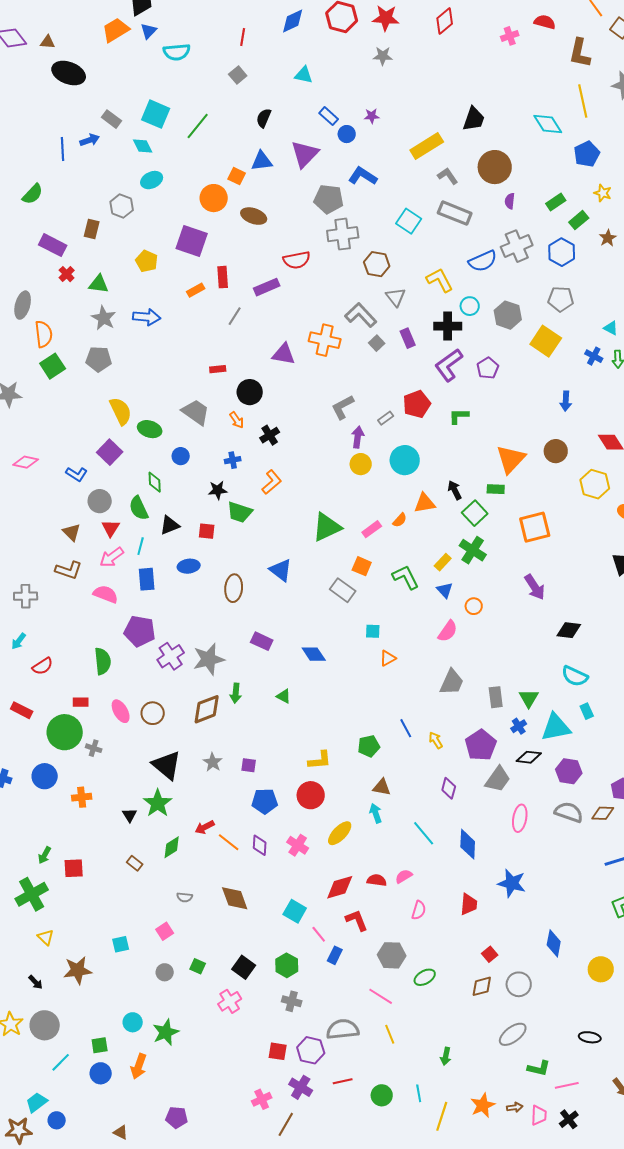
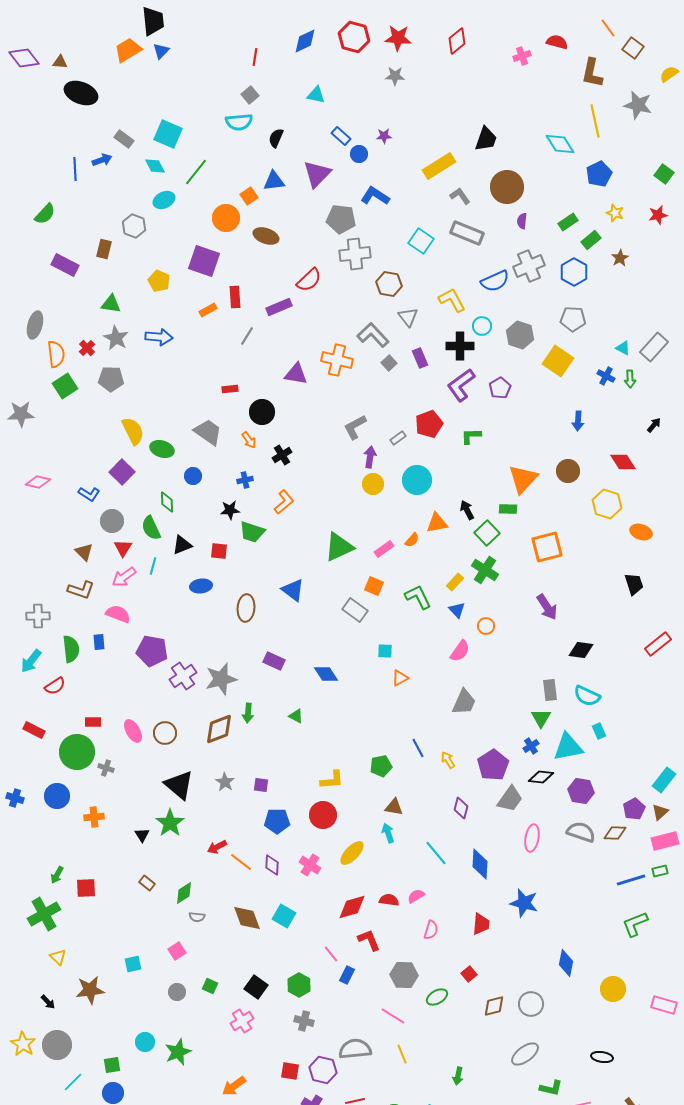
cyan semicircle: (177, 52) -> (239, 122), moved
green line: (198, 126) -> (196, 172), moved
orange square: (237, 176) -> (249, 196), turned 30
red semicircle: (297, 260) -> (309, 280), turned -32
red cross: (67, 274) -> (87, 348), moved
blue rectangle: (147, 579) -> (99, 642), moved, size x0.7
cyan arrow: (19, 641) -> (31, 661), size x1.4
green semicircle: (103, 661) -> (71, 649), moved
gray rectangle: (496, 697) -> (550, 690), moved
green diamond: (172, 847) -> (184, 893), moved
cyan square: (295, 911) -> (284, 916), moved
red square: (490, 954) -> (469, 974), moved
orange arrow: (139, 1066) -> (234, 1086), moved, turned 35

